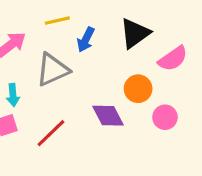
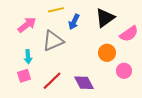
purple diamond: (108, 116) -> (84, 83), moved

